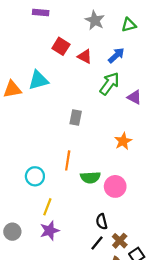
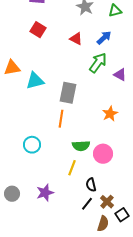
red square: (61, 46) -> (38, 30), moved
cyan triangle: (38, 80) -> (35, 81), moved
gray rectangle: (76, 118) -> (68, 93), size x1.5
orange line: (68, 160) -> (61, 119), moved
yellow line: (47, 207) -> (72, 168), moved

